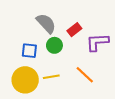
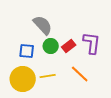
red rectangle: (74, 30) -> (69, 46), moved
purple L-shape: (97, 42) -> (92, 43), turned 100

